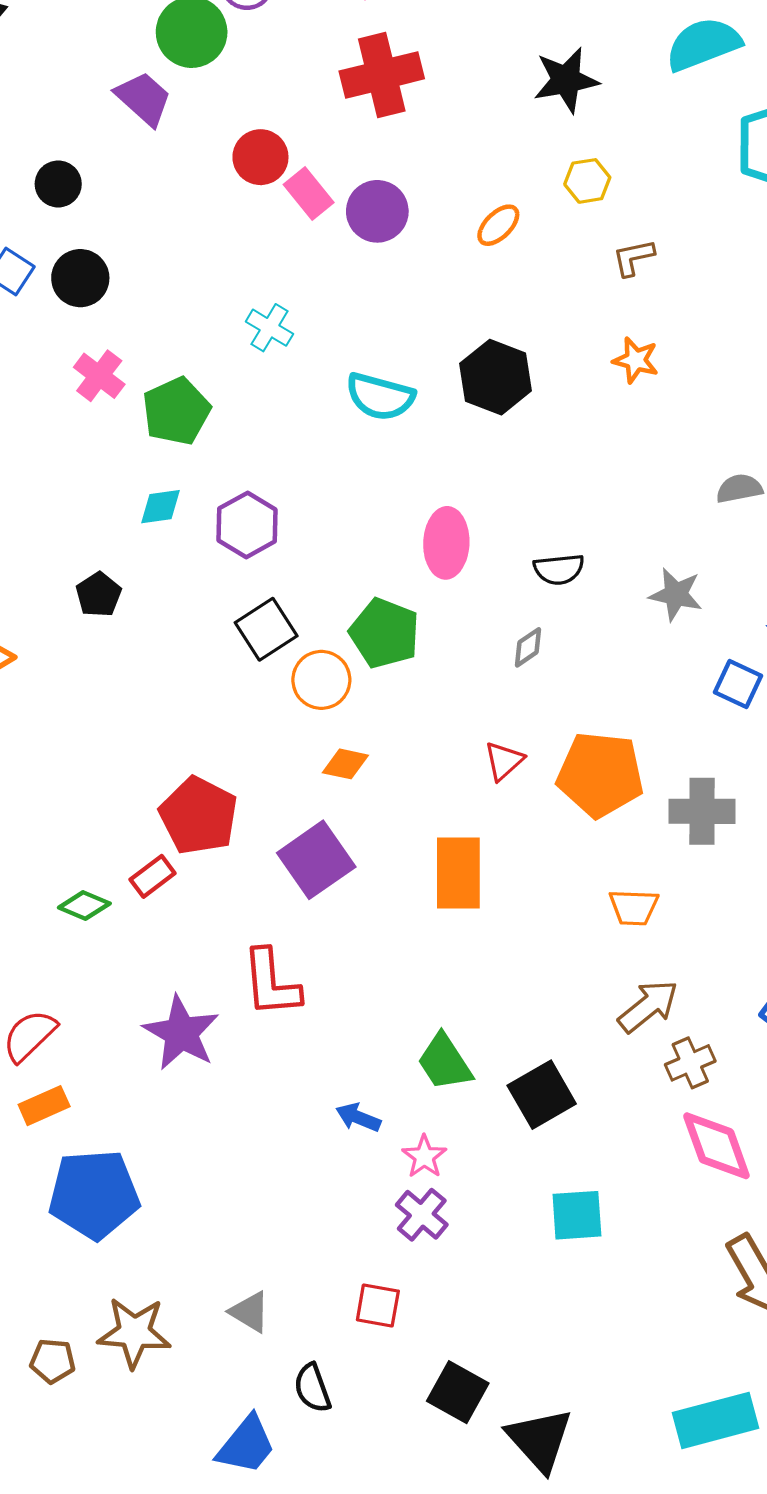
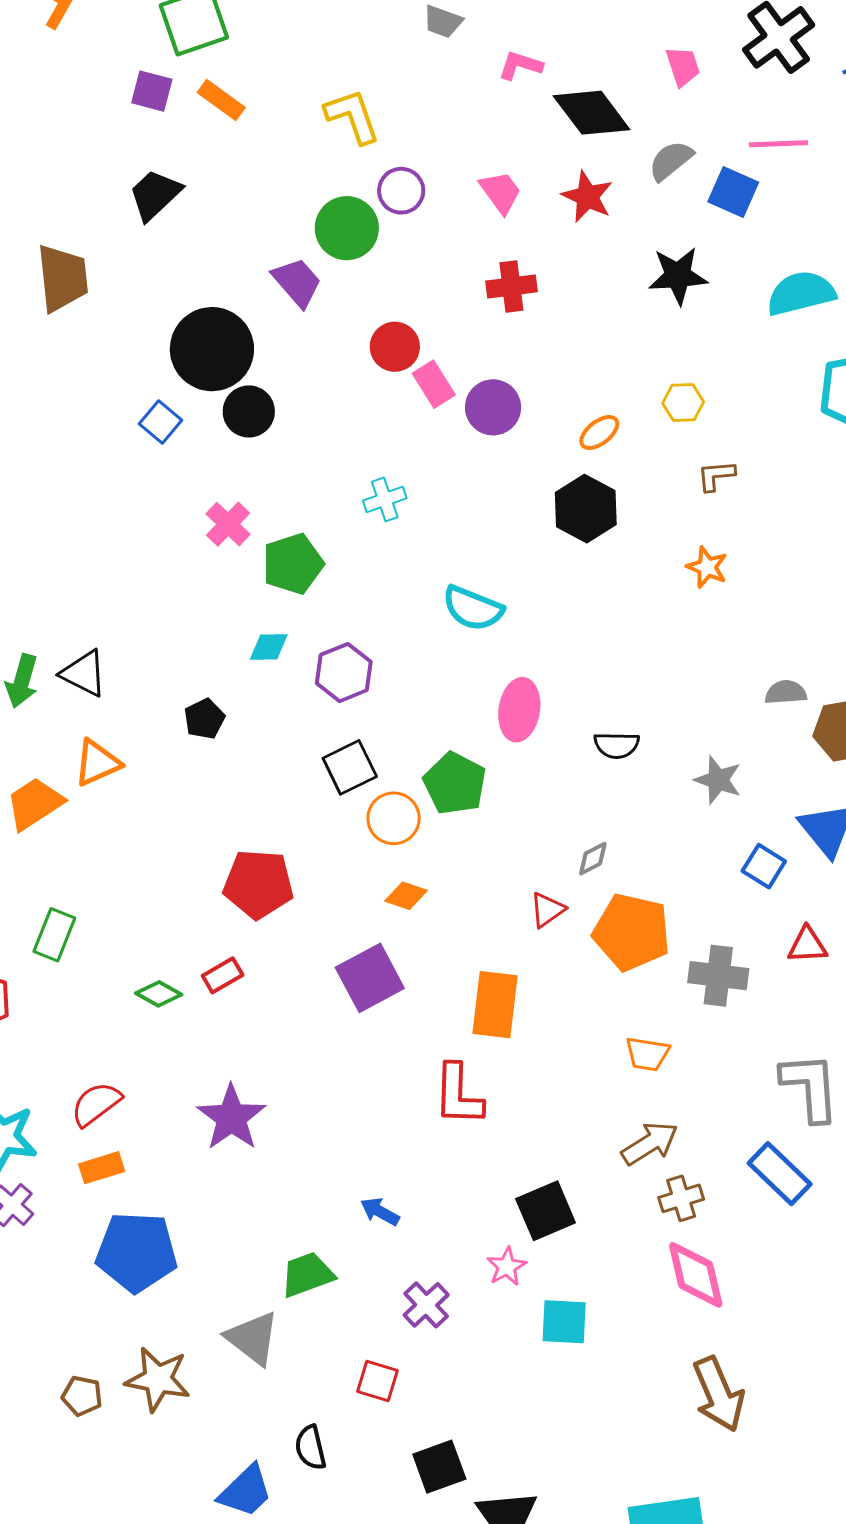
red cross: (382, 75) -> (511, 286), size x0.7
black star: (566, 80) -> (678, 276), moved
black circle: (58, 184) -> (212, 349), size x2.0
black circle: (80, 278) -> (249, 411), moved
cyan cross: (269, 328) -> (385, 499), turned 33
black hexagon: (496, 377) -> (586, 509), moved
cyan semicircle: (380, 397) -> (473, 608), moved
gray diamond: (528, 647) -> (593, 859), moved
red pentagon: (199, 816) -> (258, 884), moved, turned -30
red L-shape: (271, 983) -> (458, 1095), moved
green trapezoid: (445, 1062) -> (307, 1275), moved, turned 96
pink star: (424, 1157) -> (507, 1267), moved
gray triangle: (250, 1312) -> (253, 1338), moved, size x1.5
black square: (458, 1392) -> (439, 1467), turned 34

